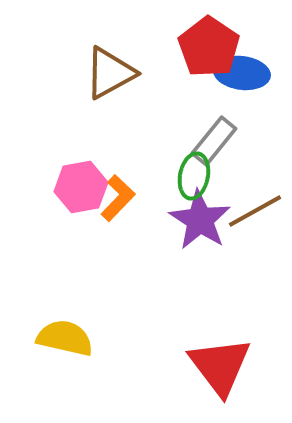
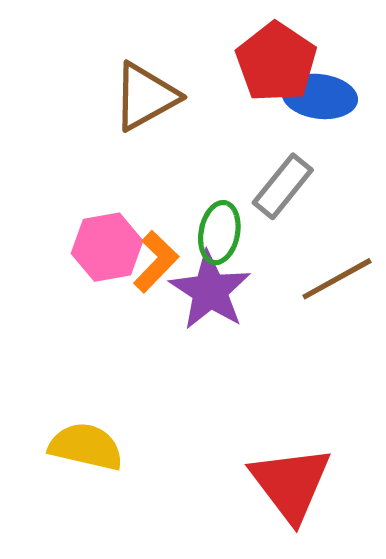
green ellipse: (194, 176) -> (219, 233), moved
purple star: (200, 220) -> (210, 291), moved

